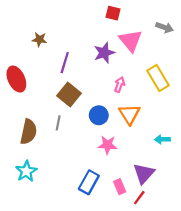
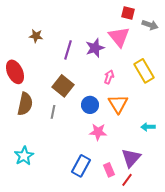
red square: (113, 13) -> (128, 13), moved
purple line: (65, 63) -> (68, 50), moved
brown semicircle: (28, 132) -> (25, 104), moved

